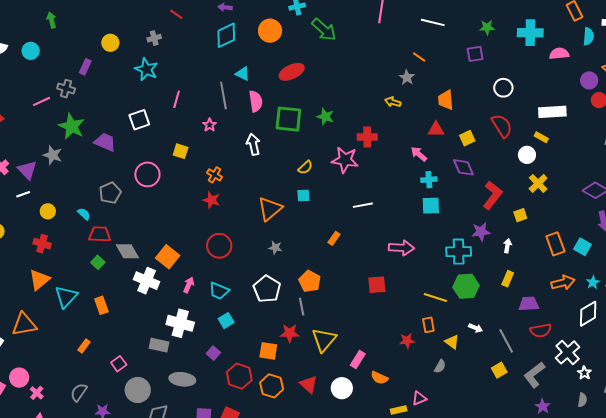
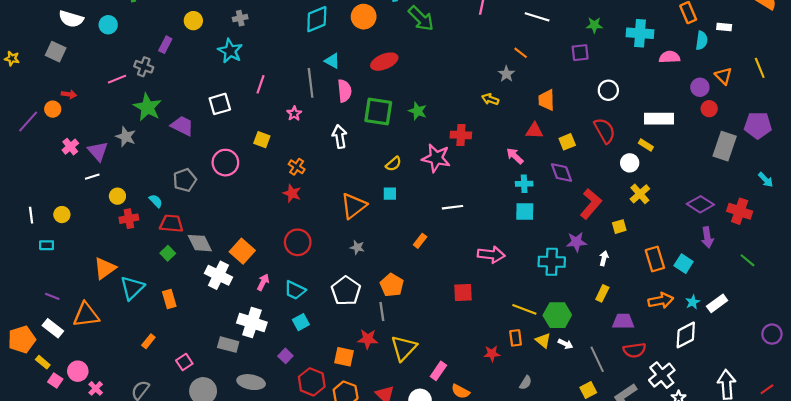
red cross: (42, 244) -> (129, 219), moved, turned -30
green hexagon: (466, 286) -> (557, 315), moved
yellow triangle: (452, 342) -> (543, 340), moved

